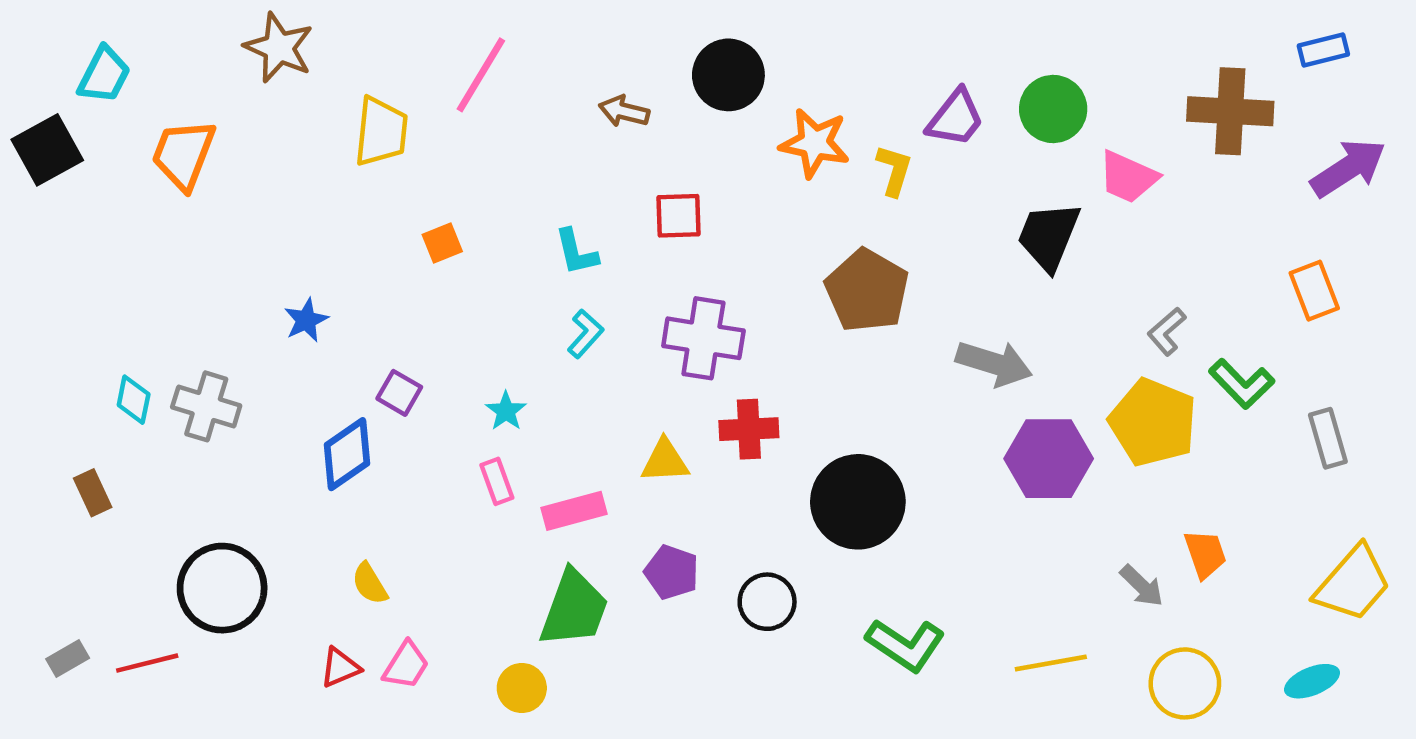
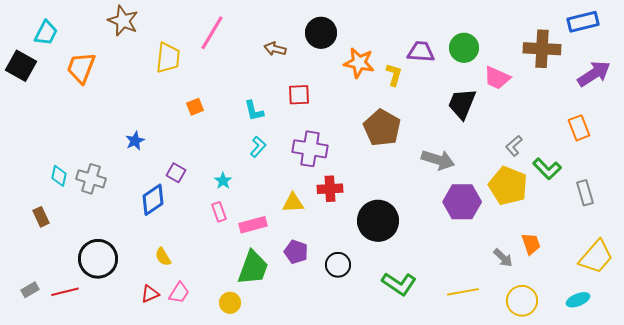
blue rectangle: (1323, 50) -> (583, 22), size x1.4
purple trapezoid: (955, 118) -> (421, 52), turned -124
black square: (47, 150) -> (21, 66), turned -32

